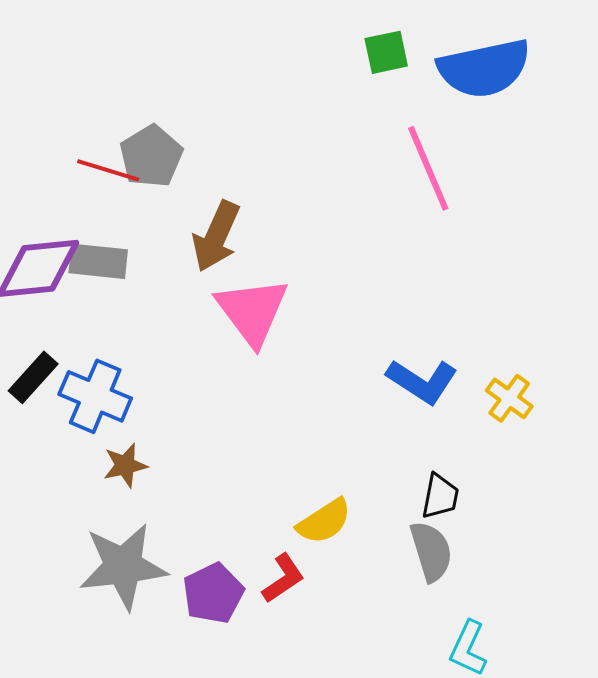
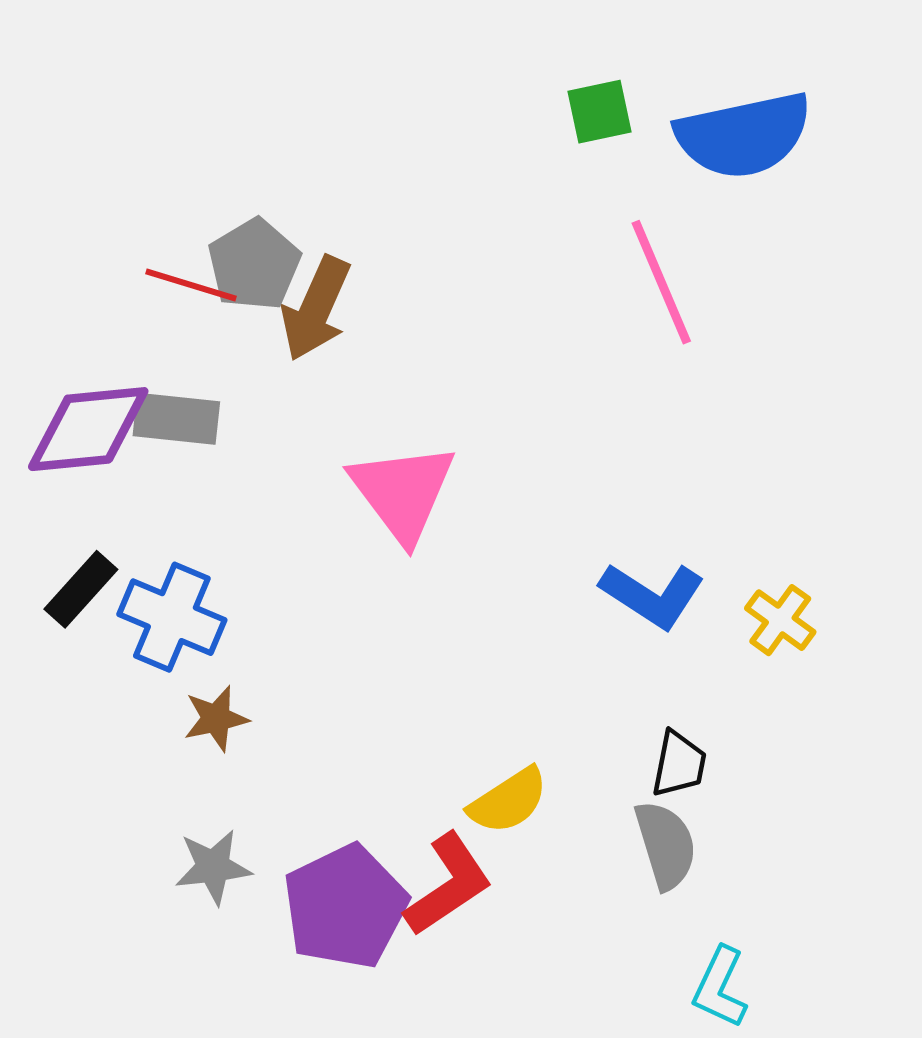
brown arrow: (216, 236) -> (316, 309), moved
gray star: (123, 566) -> (213, 867), size x0.6
red L-shape: (283, 578) -> (448, 885), size x1.4
purple pentagon: (213, 593) -> (345, 907), size x1.4

